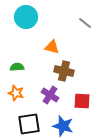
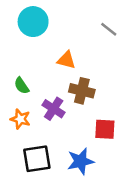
green semicircle: (17, 67) -> (22, 86), turned -120
purple cross: (50, 95) -> (54, 109), moved
blue star: (63, 126) -> (81, 161), turned -30

